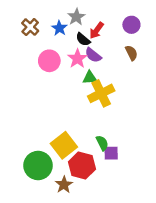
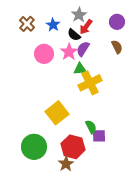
gray star: (76, 17) -> (79, 15), moved
purple semicircle: (93, 55) -> (83, 49), turned 84
yellow square: (64, 145) -> (57, 113), moved
brown star: (64, 185) -> (66, 164), moved

